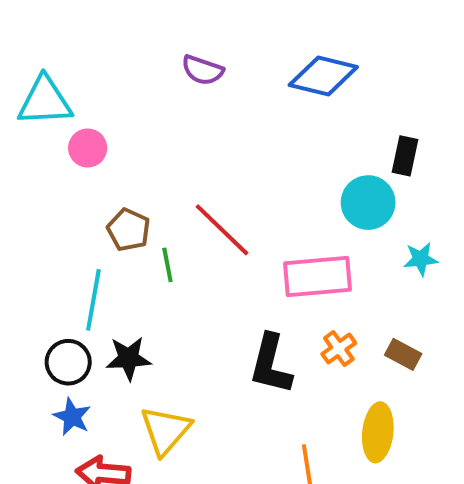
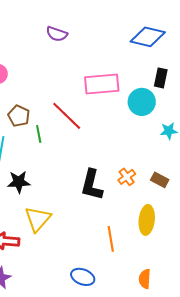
blue diamond: (323, 76) -> (148, 37), moved
pink rectangle: (317, 277) -> (102, 84), moved

